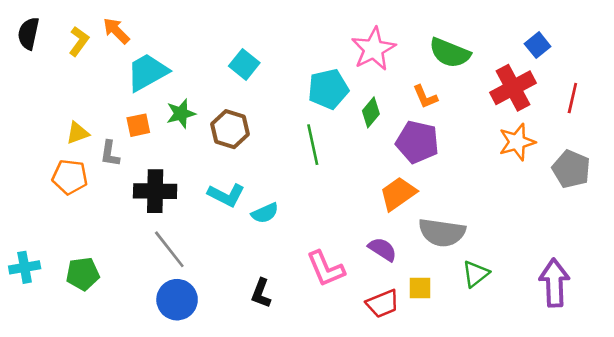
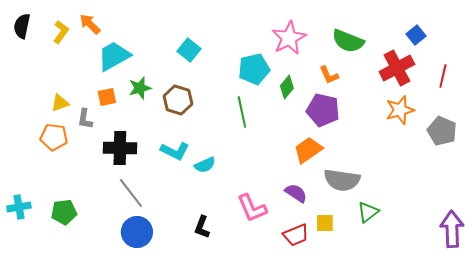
purple arrow: (554, 283) -> (452, 229), moved

